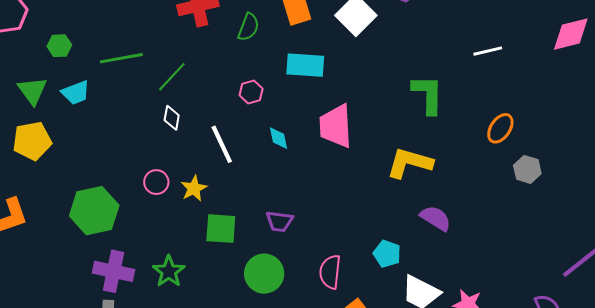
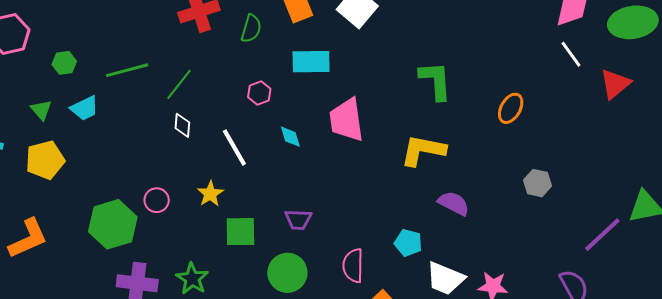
white line: (488, 51) -> (571, 54), moved, turned 72
green triangle: (32, 91) -> (41, 110), size x0.7
gray hexagon: (527, 169) -> (538, 183), moved
pink circle: (156, 182) -> (157, 200), moved

